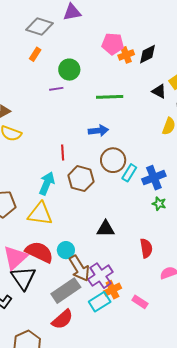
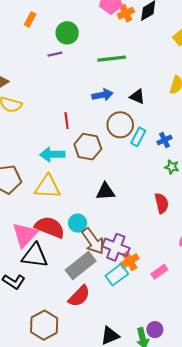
black triangle: (159, 91) -> (137, 97), moved
blue cross: (154, 178) -> (164, 140), size x0.6
cyan arrow: (47, 183) -> (52, 154), turned -110
black triangle: (106, 229) -> (105, 191), moved
red semicircle: (146, 248) -> (162, 203), moved
purple cross: (100, 276) -> (116, 247), turned -30
black triangle: (23, 278) -> (35, 256), turned -44
pink rectangle: (140, 302) -> (159, 272), turned -63

